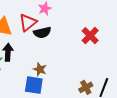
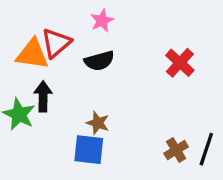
red triangle: (28, 22) -> (56, 43), moved

